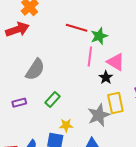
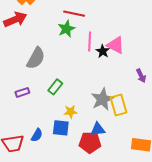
green star: (99, 36) -> (66, 29), moved
black star: (106, 77) -> (103, 51), moved
yellow rectangle: (115, 103) -> (118, 105), moved

